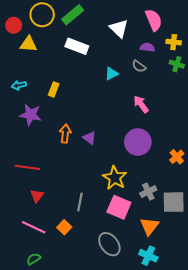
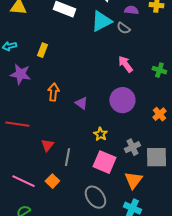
green cross: (177, 64) -> (159, 70), moved
cyan triangle: (112, 74) -> (101, 21), moved, size x1.6
purple triangle: (89, 138) -> (81, 103), moved
yellow star: (115, 178) -> (100, 134), size x0.6
red triangle: (37, 196) -> (47, 145), moved

